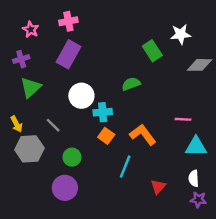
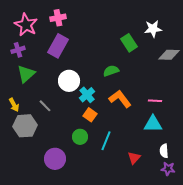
pink star: (31, 30) -> (26, 25), size x1.6
cyan cross: (103, 112) -> (87, 95), turned -35
orange L-shape: (143, 135) -> (120, 99), moved
cyan triangle: (196, 146) -> (153, 124), moved
green circle: (72, 157) -> (80, 137), moved

